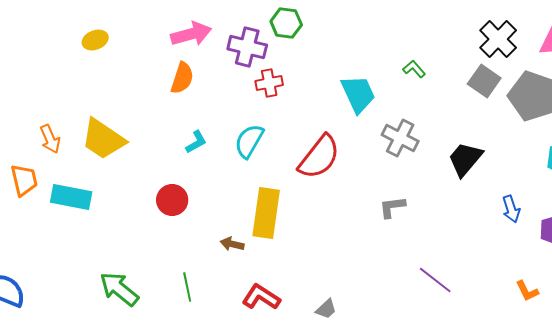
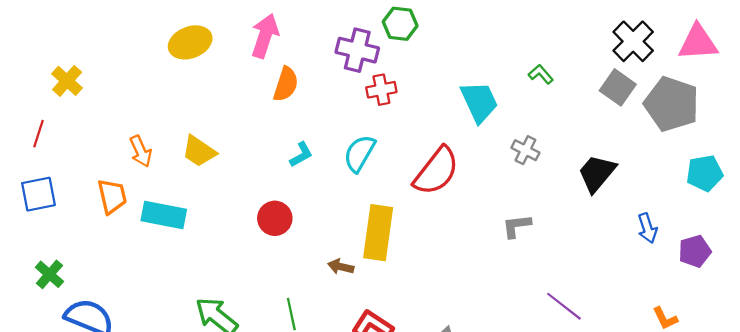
pink arrow: (191, 34) -> (265, 36), moved, turned -57
yellow ellipse: (95, 40) -> (190, 42), size x1.5
gray cross: (400, 138) -> (525, 150), size x0.7
yellow trapezoid: (103, 139) -> (199, 151), size x0.7

